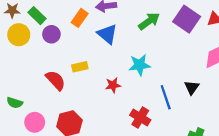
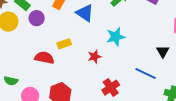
red semicircle: (56, 80) -> (44, 58), turned -30
blue line: (166, 97) -> (146, 74), moved, turned -40
red cross: (140, 117) -> (111, 88), moved, turned 30

